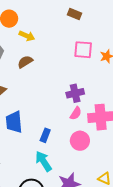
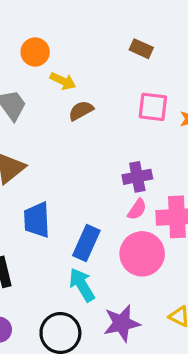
brown semicircle: (25, 62) -> (81, 111), moved
blue rectangle: (45, 135) -> (86, 243), size x1.5
pink circle: (80, 141) -> (142, 254), size x1.4

